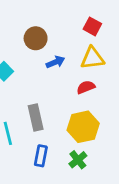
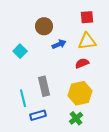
red square: (92, 26) -> (87, 17), turned -32
blue rectangle: (41, 156) -> (38, 115), moved, turned 63

